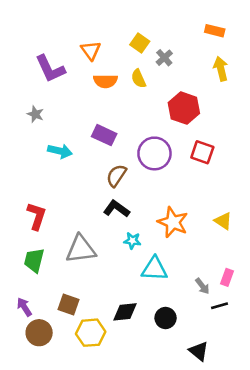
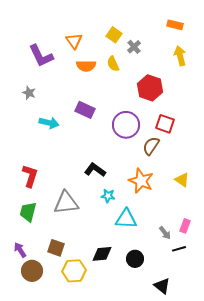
brown semicircle: (116, 176) -> (151, 146), moved

